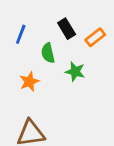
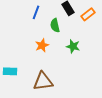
green star: (75, 72) -> (73, 46), moved

